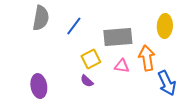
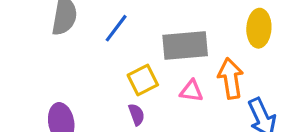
purple semicircle: (87, 81) -> (137, 114), turned -152

